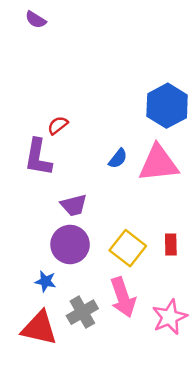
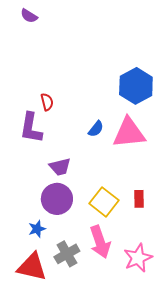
red semicircle: (58, 125) -> (47, 102), turned 114
blue star: (45, 281) -> (37, 229), turned -30

